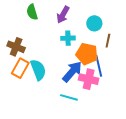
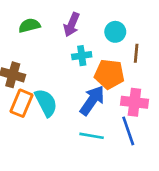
green semicircle: (32, 12) -> (29, 25), turned 98
blue line: (99, 66) -> (128, 131), moved
pink cross: (89, 79) -> (134, 102), moved

